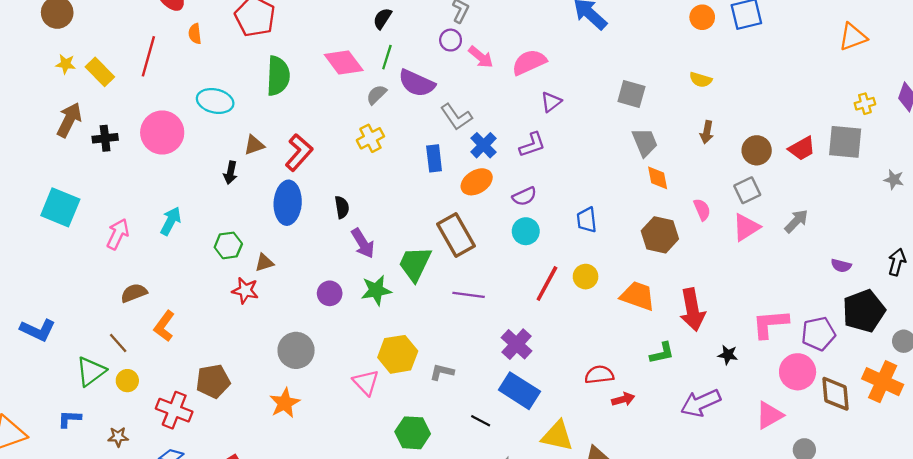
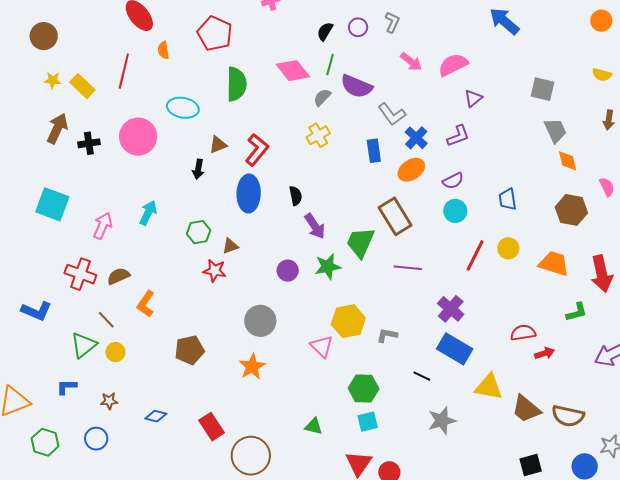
purple circle: (451, 40) -> (358, 27), moved
red cross: (174, 410) -> (80, 274), moved

